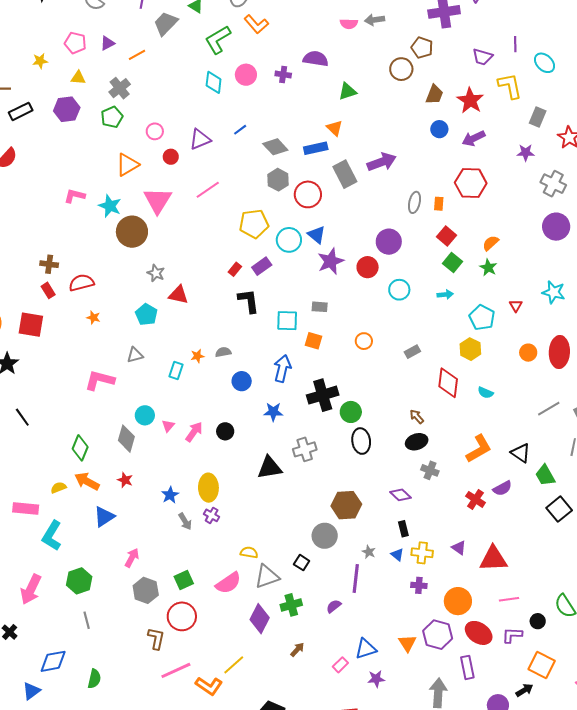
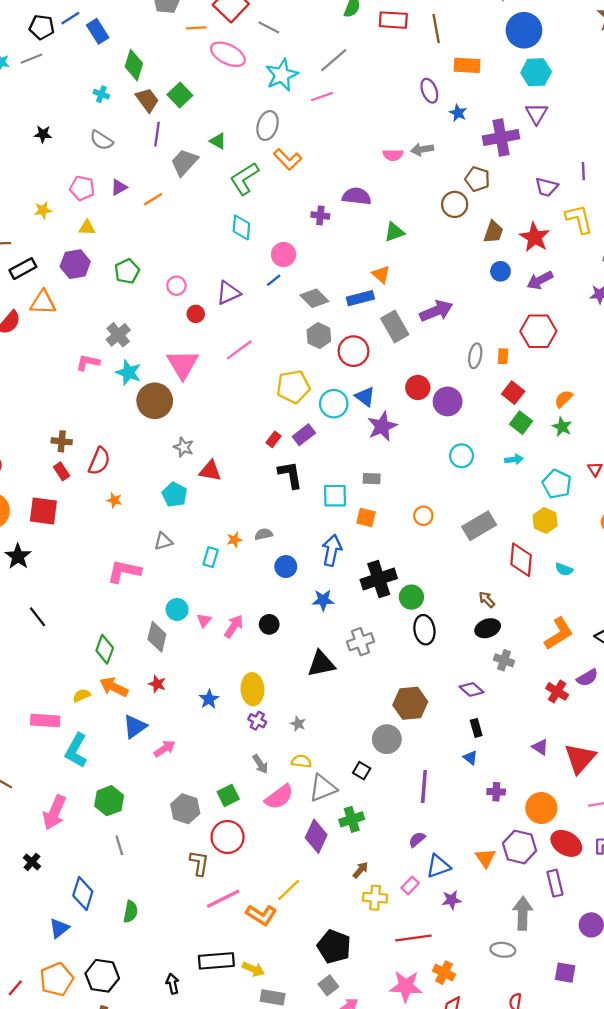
pink circle: (246, 75) -> (284, 254), moved
gray cross: (120, 88) -> (118, 335), moved
orange triangle: (127, 165) -> (43, 302), moved, turned 35
red circle: (368, 267) -> (418, 388), moved
red semicircle: (81, 283) -> (99, 461), turned 130
gray rectangle: (412, 352) -> (479, 526), size x1.8
gray arrow: (185, 521) -> (260, 764), moved
gray star: (369, 552) -> (298, 724), moved
yellow cross: (422, 553) -> (375, 898), moved
pink arrow: (132, 558) -> (165, 749), moved, turned 30
red triangle: (493, 559) -> (580, 758), turned -44
purple semicircle: (334, 606) -> (417, 839), moved
blue diamond: (53, 661) -> (83, 893), turned -60

